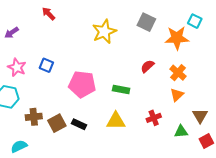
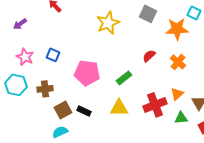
green rectangle: (121, 89) -> (124, 78), turned -49
orange triangle: (177, 95) -> (177, 94), moved
brown cross: (34, 117) -> (45, 89), moved
red cross: (154, 118) -> (155, 105), size x1.6
cyan semicircle: (19, 146) -> (60, 132), moved

